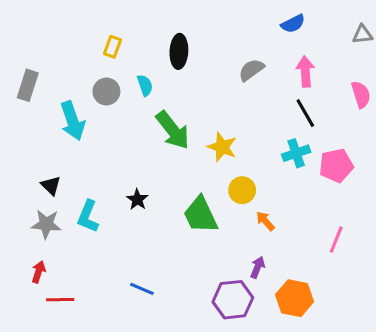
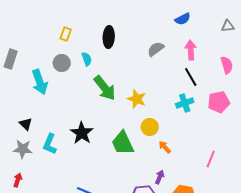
pink pentagon: (336, 166) -> (219, 102), moved
black star: (137, 199) -> (82, 133), size x1.6

